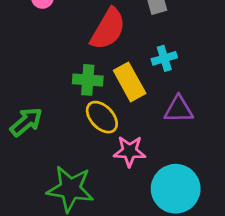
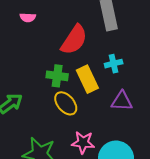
pink star: (130, 151) -> (83, 142), moved

